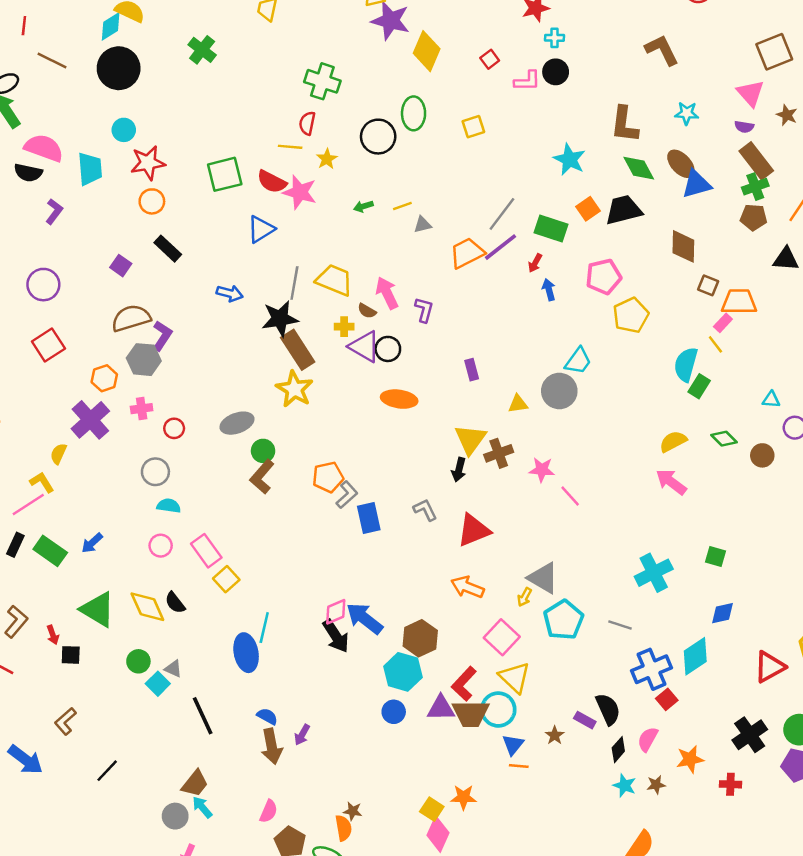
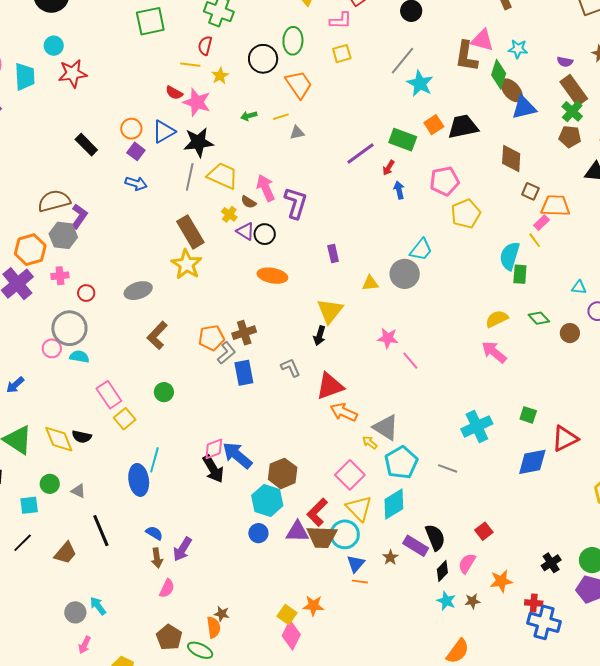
pink L-shape: (527, 81) -> (341, 21), moved
pink triangle: (750, 93) -> (482, 40), moved, turned -35
green diamond: (639, 168) -> (499, 74), moved, turned 44
green square: (225, 174) -> (150, 21), moved
red semicircle: (272, 182) -> (174, 93), size x0.7
green cross: (755, 187) -> (572, 111), turned -30
orange circle: (152, 201) -> (131, 129), moved
gray line: (502, 214) -> (402, 61), moved
orange trapezoid: (467, 253) -> (299, 84), moved, turned 80
purple square: (121, 266) -> (136, 151), moved
purple L-shape: (424, 310) -> (296, 203), size x1.5
black star: (280, 319) -> (198, 142), moved
yellow cross: (344, 327) -> (229, 214), turned 35
purple triangle: (364, 346) -> (245, 231), size x0.7
orange hexagon: (104, 378) -> (30, 250), size x1.4
green rectangle: (699, 386) -> (520, 274), turned -30
green circle: (263, 451) -> (164, 392), moved
brown cross: (499, 453) -> (244, 333), moved
gray circle: (155, 472) -> (69, 328), size x1.5
pink circle: (161, 546) -> (52, 348), moved
orange arrow: (467, 587) -> (344, 412), moved
yellow arrow: (524, 597) -> (370, 443), turned 98
black semicircle: (175, 603) -> (82, 437), turned -42
blue diamond: (723, 613) -> (532, 462), size x1.5
cyan diamond: (695, 656) -> (394, 504), moved
red triangle: (770, 667) -> (565, 439), moved
blue cross: (651, 669) -> (544, 622), moved, turned 36
cyan square: (158, 684) -> (29, 505), moved, turned 36
purple rectangle: (585, 720) -> (416, 546), size x1.4
purple arrow: (302, 735) -> (182, 549), size x1.4
black cross: (750, 735) -> (551, 563), size x0.7
brown arrow: (272, 746) -> (157, 558), size x0.7
black line: (107, 771) -> (23, 543), moved
brown trapezoid: (195, 784) -> (65, 553), moved
pink semicircle: (269, 811) -> (167, 588), moved

